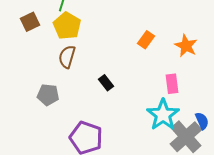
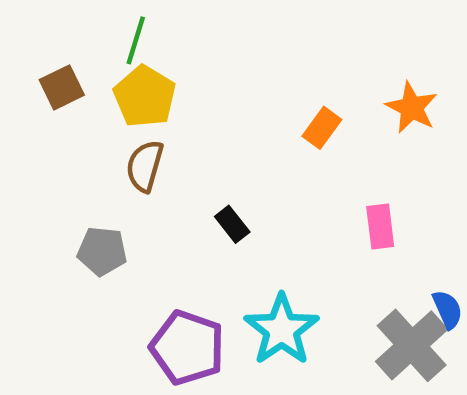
orange star: (186, 46) -> (412, 108), moved
cyan star: (163, 115) -> (282, 330), moved

